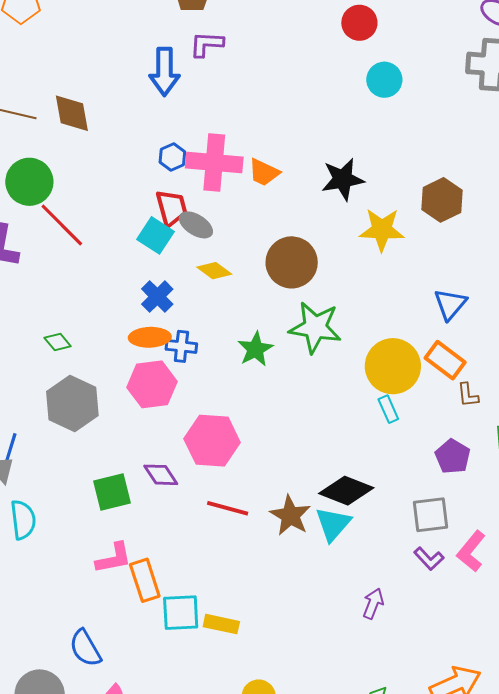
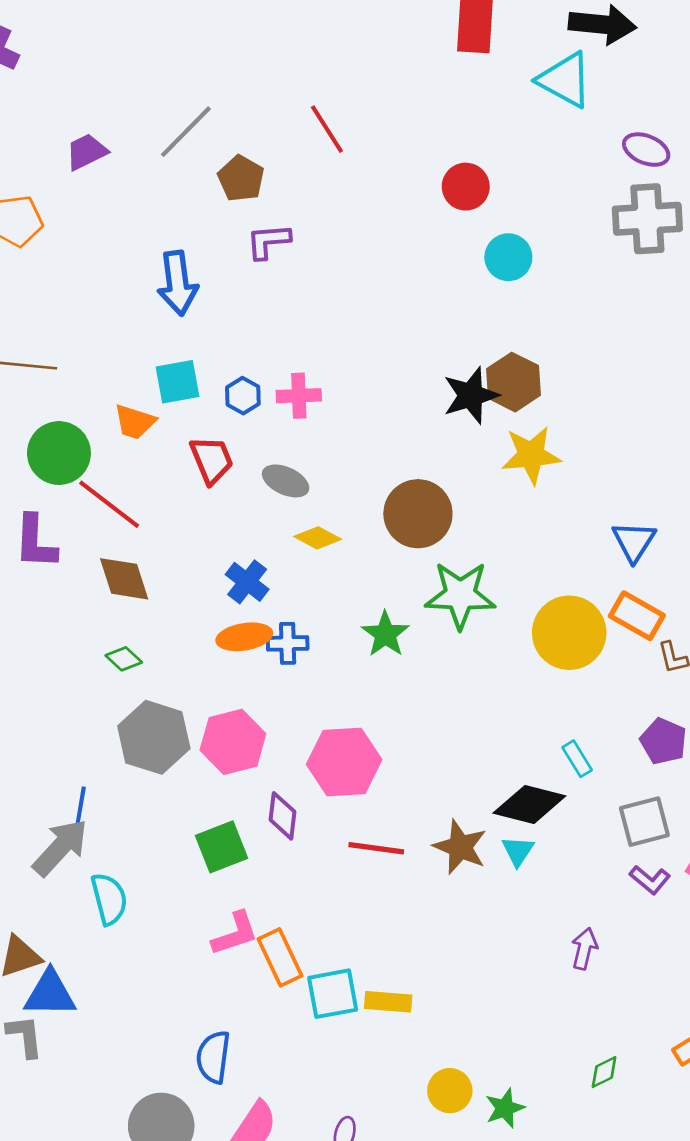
blue arrow: (165, 72) -> (178, 283), moved
brown diamond: (72, 113) -> (124, 579), moved
pink cross: (214, 163) -> (299, 396), size x0.6
orange trapezoid: (264, 172) -> (135, 422), moved
brown hexagon: (442, 200) -> (514, 382), moved
red trapezoid: (172, 208) -> (212, 460), moved
cyan square: (156, 235) -> (178, 382), moved, turned -36
pink hexagon: (152, 384) -> (233, 742), moved
cyan rectangle: (388, 409) -> (577, 759), moved
purple diamond: (161, 475) -> (283, 816), turned 48
cyan triangle: (333, 524) -> (518, 851), size x0.7
blue semicircle: (85, 648) -> (213, 1057), turned 45

